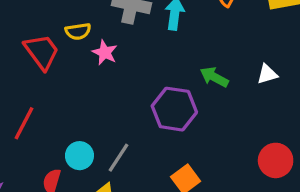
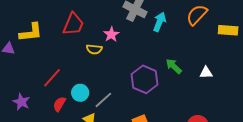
yellow semicircle: (78, 31) -> (94, 49), moved
red trapezoid: (42, 52) -> (73, 24), turned 45
red line: (24, 123) -> (52, 78), moved

